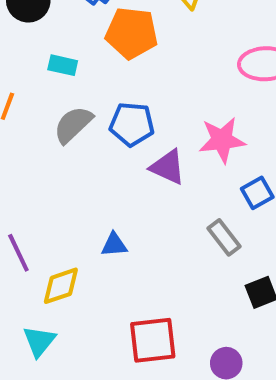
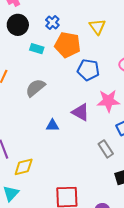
cyan rectangle: (63, 65) -> (37, 49), moved
blue pentagon: (132, 124) -> (88, 70), moved
blue triangle: (114, 245) -> (52, 125), moved

